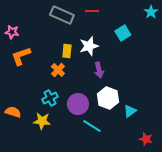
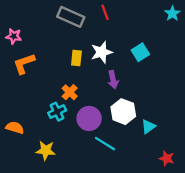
red line: (92, 11) -> (105, 12), turned 72
cyan square: (123, 33) -> (140, 52), moved
orange cross: (58, 70) -> (70, 92), moved
yellow star: (42, 121) -> (46, 150), moved

